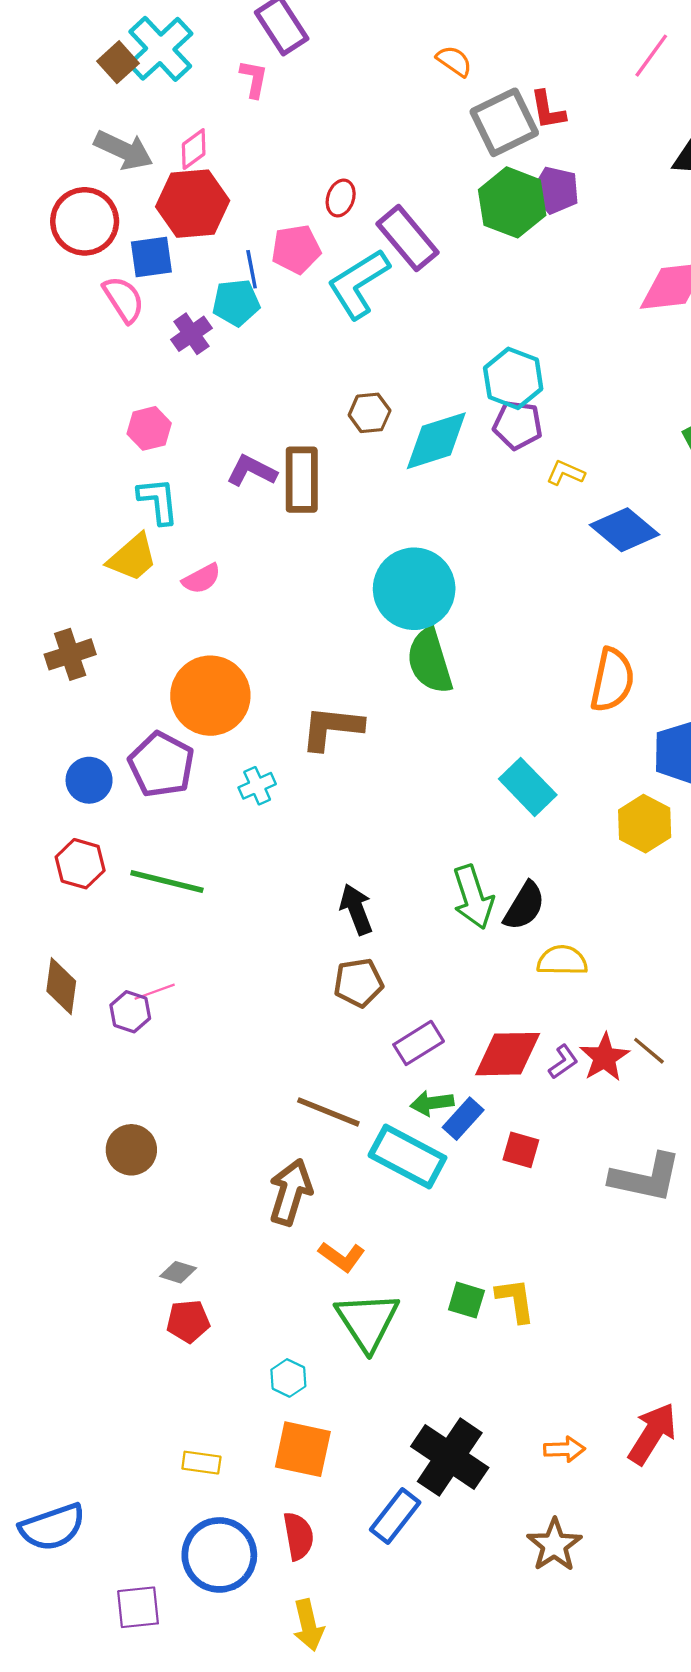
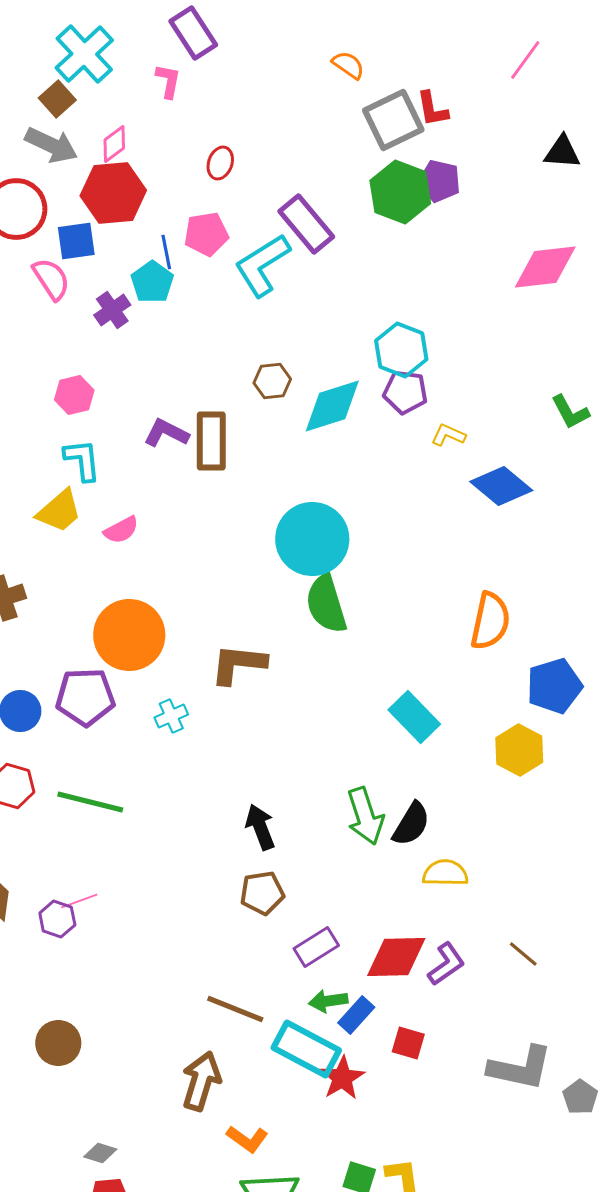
brown square: (118, 62) -> (57, 99), moved
red ellipse: (341, 198) -> (220, 163), moved
cyan pentagon: (236, 303) -> (152, 282), turned -30
purple pentagon: (161, 765) -> (85, 697), turned -30
red star: (604, 1057) -> (342, 1078), moved
purple L-shape: (563, 1062) -> (446, 964), size x1.4

